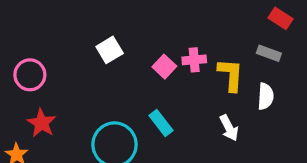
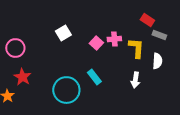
red rectangle: (280, 18) -> (147, 20), moved
white arrow: (229, 128) -> (135, 80), turned 35

